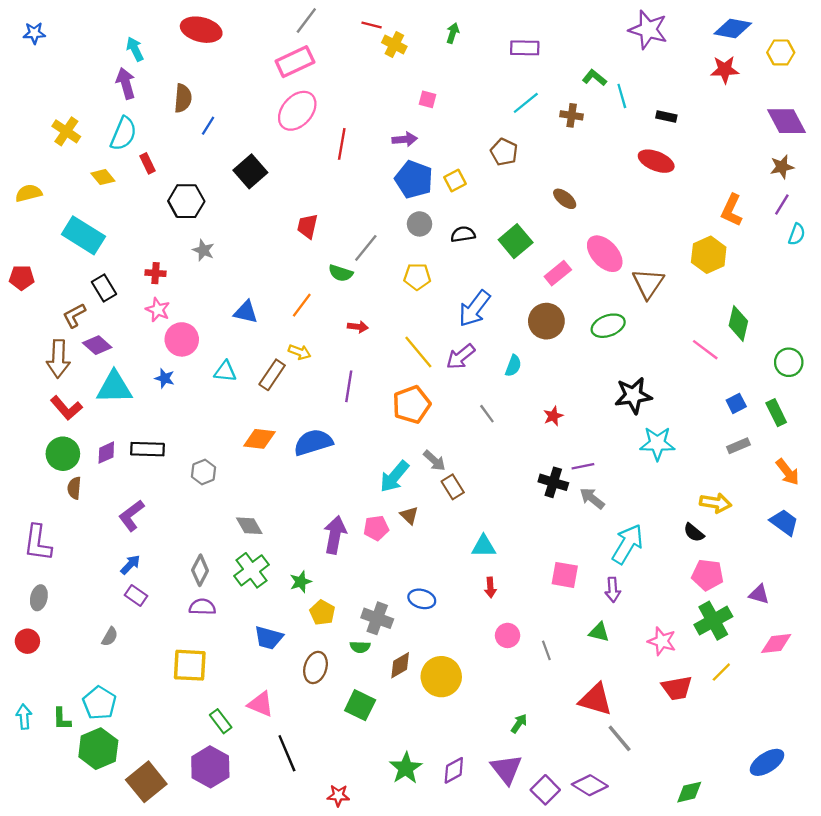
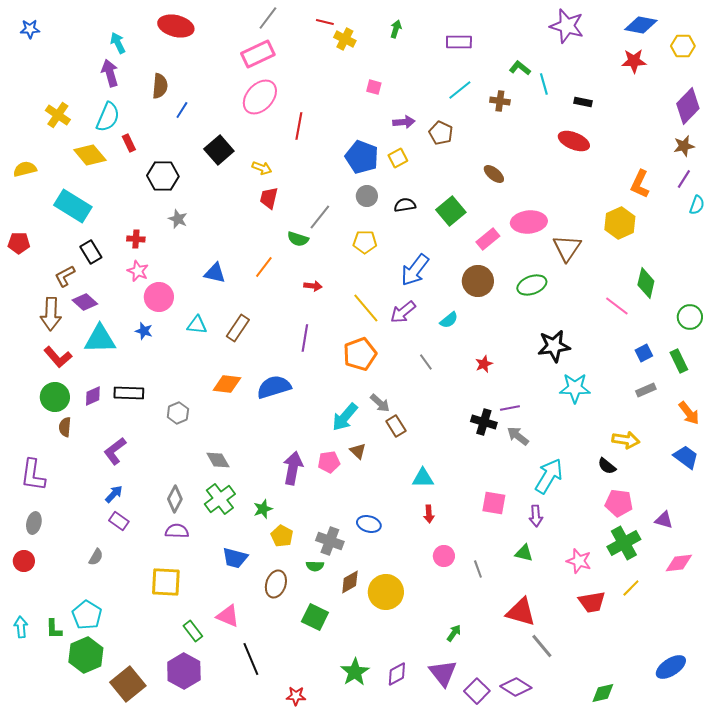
purple diamond: (786, 121) -> (688, 106), turned 72
purple arrow: (405, 139) -> (404, 122), moved
yellow diamond: (103, 177) -> (90, 155), size x1.5
pink ellipse: (605, 254) -> (529, 222), turned -52
yellow arrow: (299, 352) -> (262, 168), moved
cyan semicircle: (513, 366) -> (449, 320), turned 30

